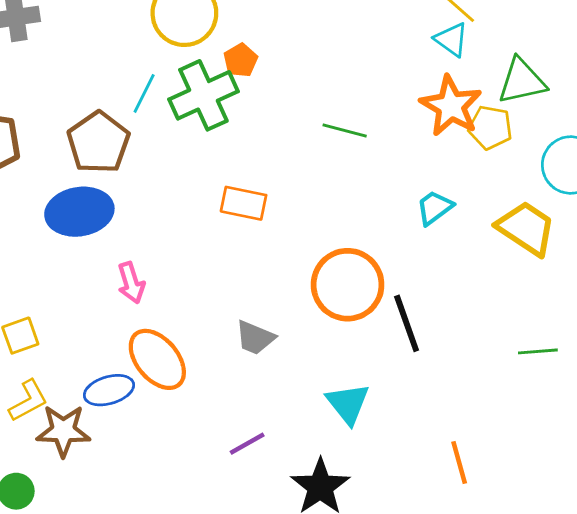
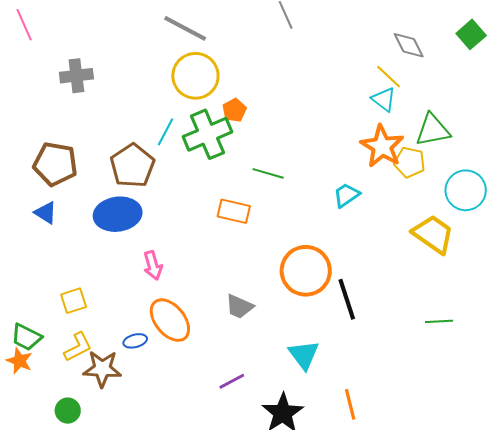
green line: (345, 131) -> (268, 173), moved
cyan trapezoid: (434, 208) -> (346, 195), moved
blue ellipse: (109, 390) -> (135, 341), size x0.7
orange line: (459, 462) -> (350, 404), moved

